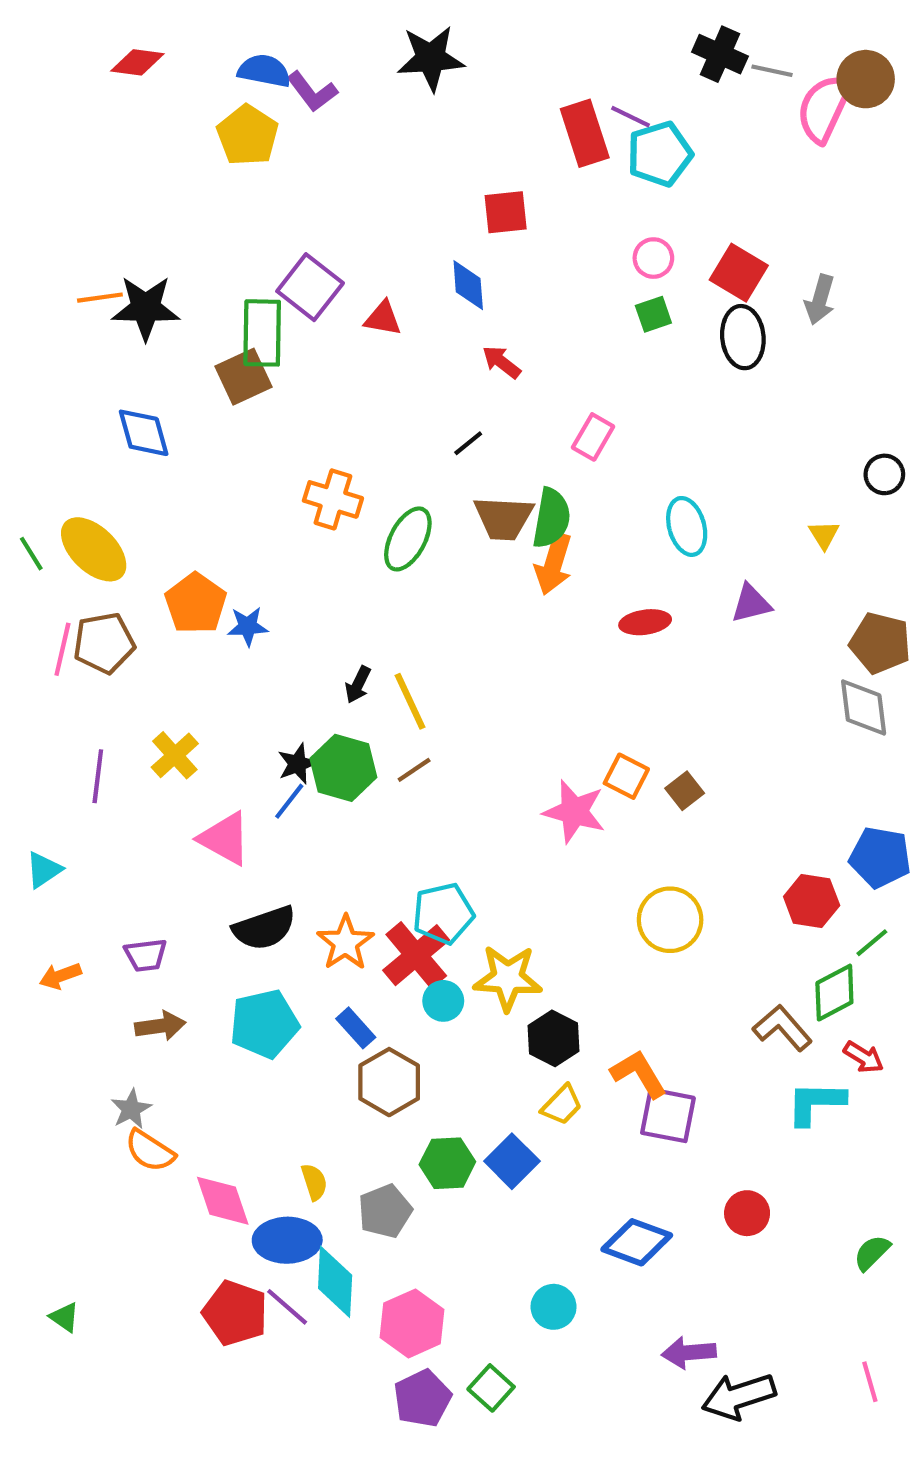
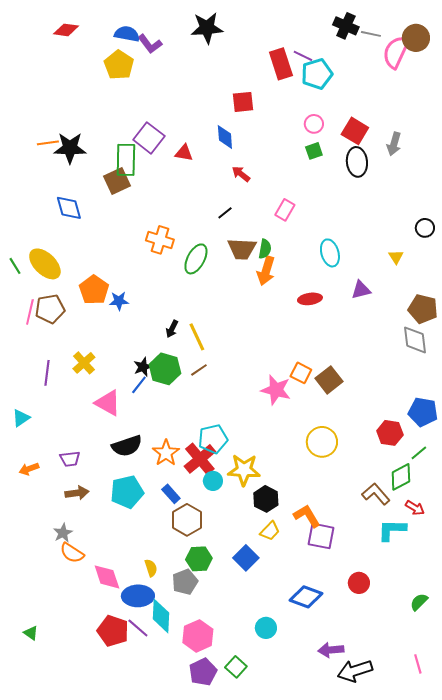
green semicircle: (551, 518) -> (265, 249), size x0.7
brown square: (685, 791) -> (329, 380), size x1.5
green hexagon: (447, 1163) -> (199, 559), moved

